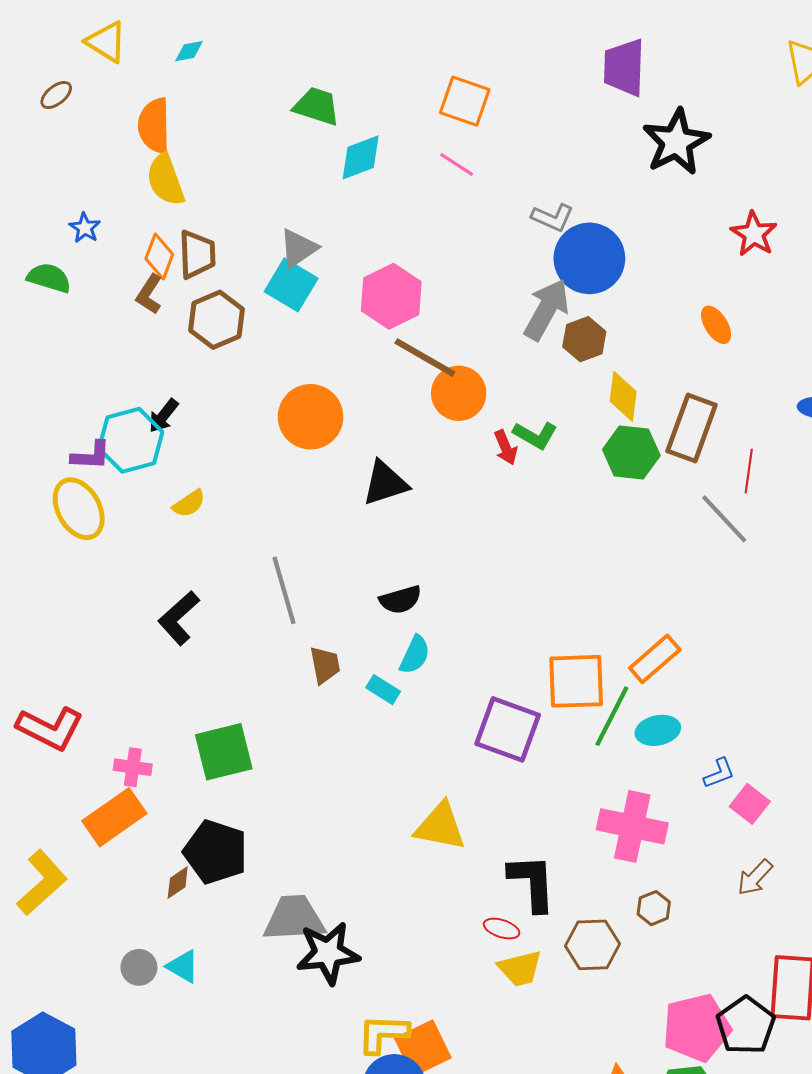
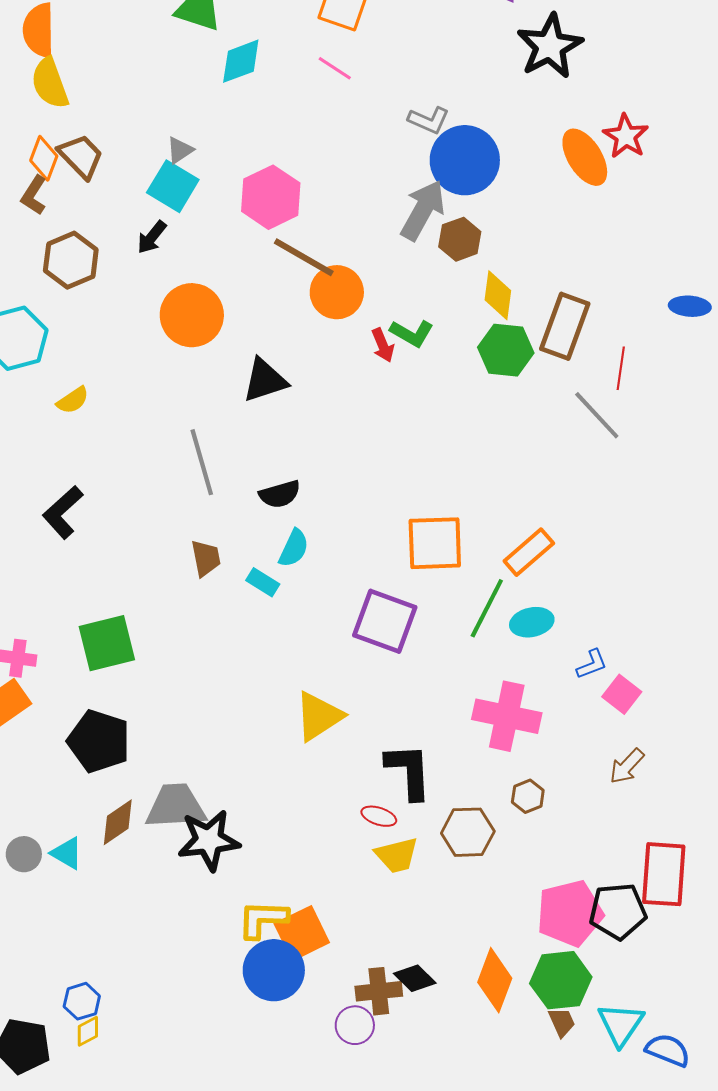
gray triangle: (298, 248) -> (180, 150), size x0.7
brown trapezoid: (197, 254) -> (81, 156), turned -42
brown hexagon: (217, 320) -> (71, 260), moved
orange ellipse: (716, 325) -> (585, 157), moved, size x1.5
black arrow: (163, 416) -> (152, 237), moved
gray line: (284, 590) -> (202, 462), moved
orange square: (576, 681) -> (435, 543), moved
yellow triangle: (440, 826) -> (319, 716), turned -44
brown diamond: (178, 883) -> (118, 822), moved, size x1.4
black pentagon: (746, 1026) -> (618, 911), turned 30

